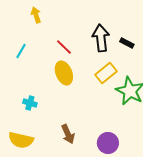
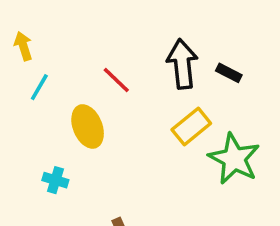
yellow arrow: (36, 15) -> (23, 46), moved
yellow ellipse: (64, 73) -> (88, 126), moved

